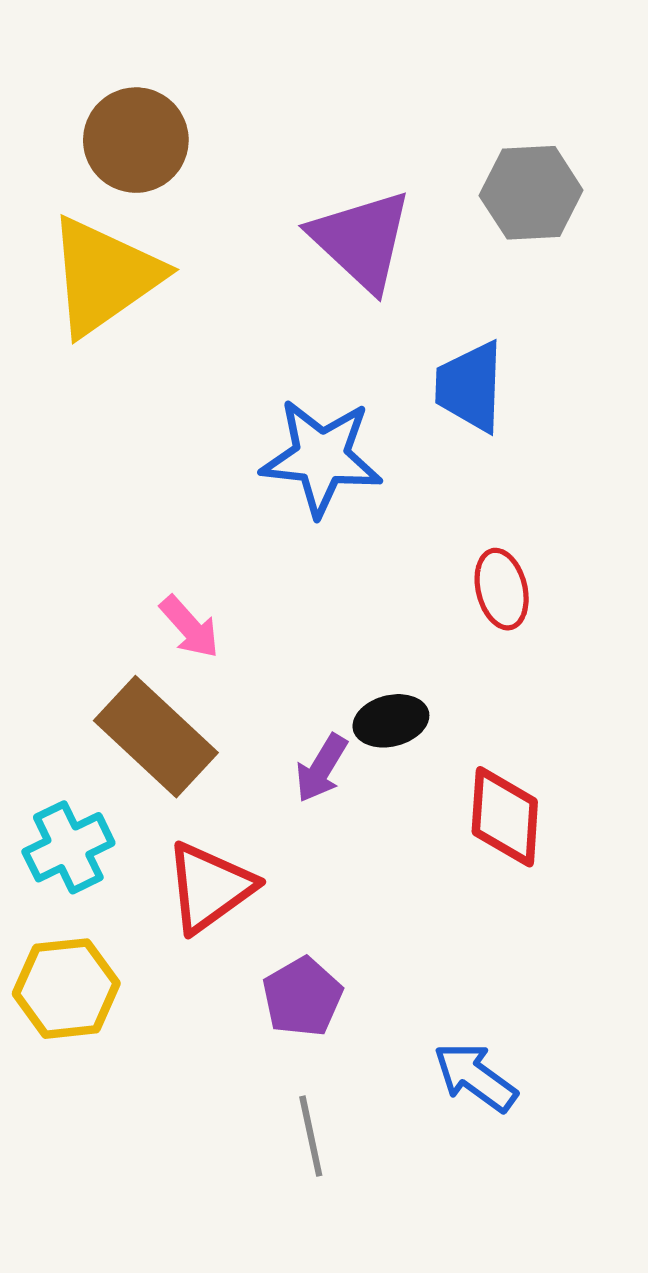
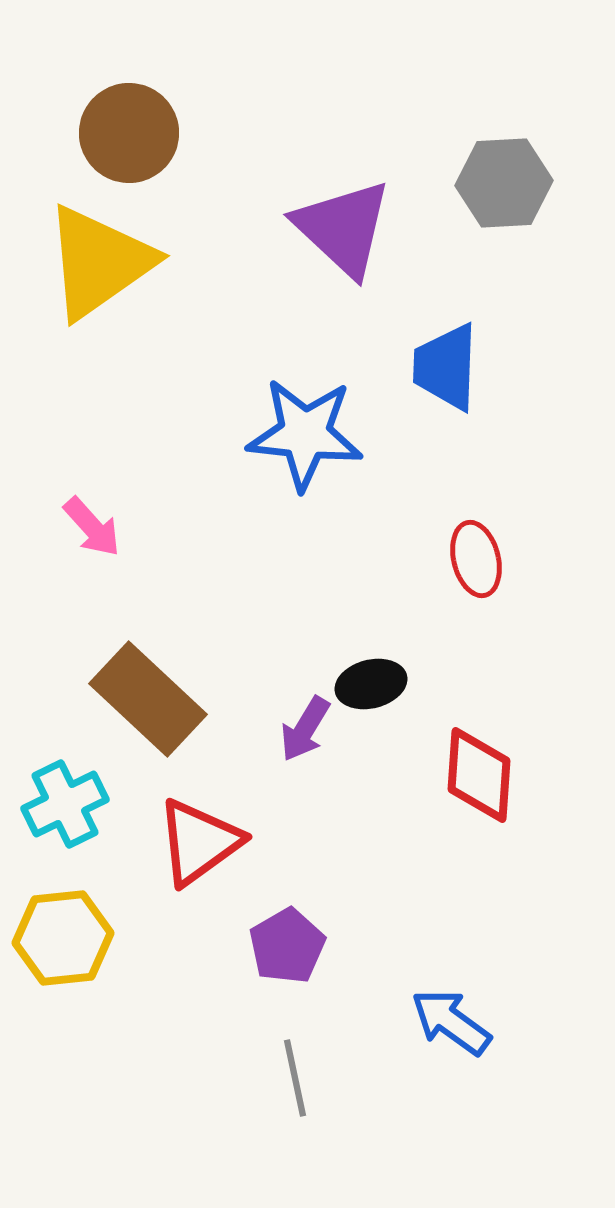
pink arrow: (190, 627) -> (92, 527), moved

